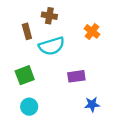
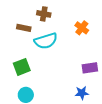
brown rectangle: (27, 31) -> (24, 28), turned -64
purple rectangle: (76, 76) -> (90, 68), moved

